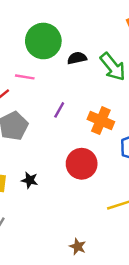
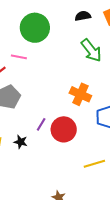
black semicircle: (77, 58) -> (83, 16), moved
purple line: (59, 110) -> (41, 124), moved

